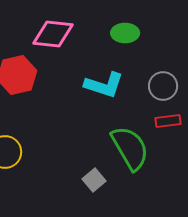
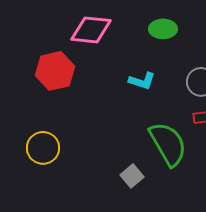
cyan L-shape: (104, 85) -> (142, 81), size x0.7

